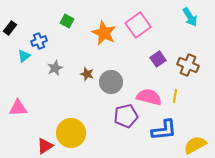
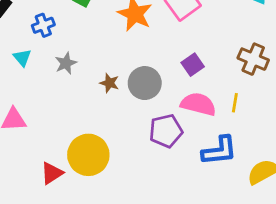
cyan triangle: (24, 56) -> (22, 58), moved, turned -32
purple square: (158, 59) -> (193, 65), moved
brown star: (87, 74) -> (109, 83), moved

